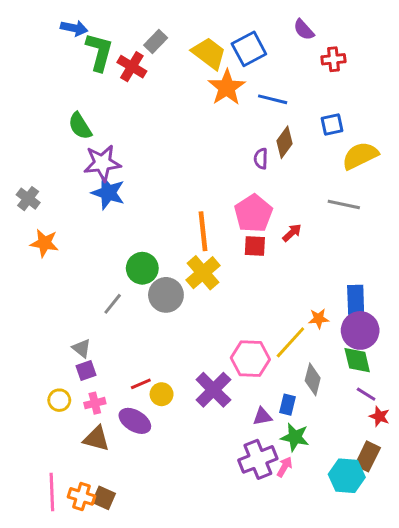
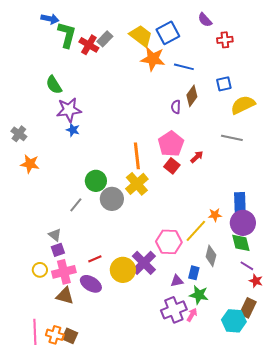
gray rectangle: (156, 41) -> (105, 39), moved
orange star: (227, 87) -> (153, 59), turned -30
blue star: (108, 193) -> (73, 130), size x0.6
red square: (255, 246) -> (172, 166), turned 35
yellow circle: (162, 394) -> (123, 270), moved, size x1.6
pink cross: (95, 403) -> (64, 272), size x1.6

